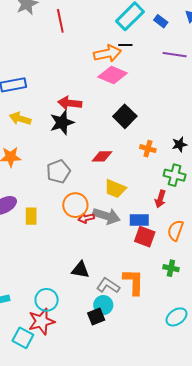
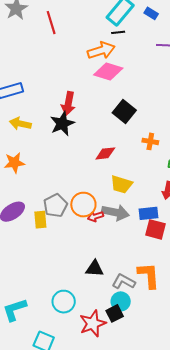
black line: (125, 45) -> (118, 32), moved
red arrow: (70, 103) -> (68, 104), turned -80
gray pentagon: (58, 171) -> (55, 206), moved
red star: (41, 321) -> (93, 323), moved

